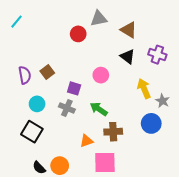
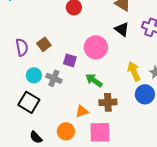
pink circle: (101, 75) -> (96, 47), size x1.5
yellow arrow: (144, 88) -> (134, 71), moved
gray cross: (67, 108) -> (54, 78), moved
orange circle: (60, 166) -> (66, 131), moved

